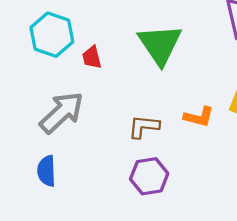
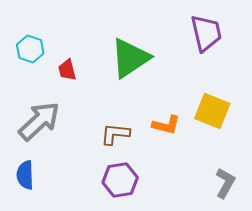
cyan hexagon: (52, 35) -> (30, 49), size x0.7
green triangle: (160, 44) -> (130, 58), turned 30

